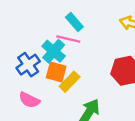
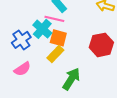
orange square: (56, 72) -> (58, 38), moved
pink semicircle: (29, 100) -> (22, 69), turned -60

